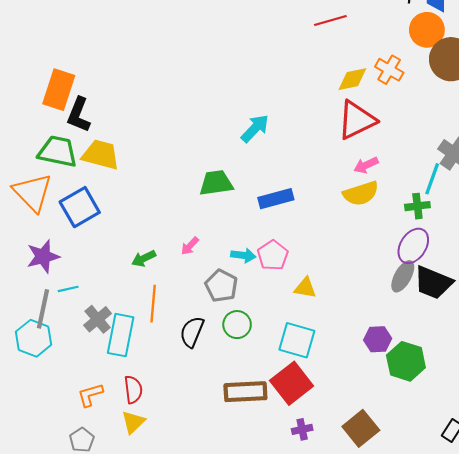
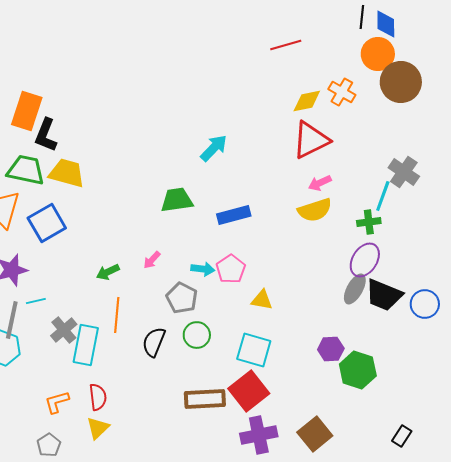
purple cross: (302, 429) -> (259, 435), size x1.8

